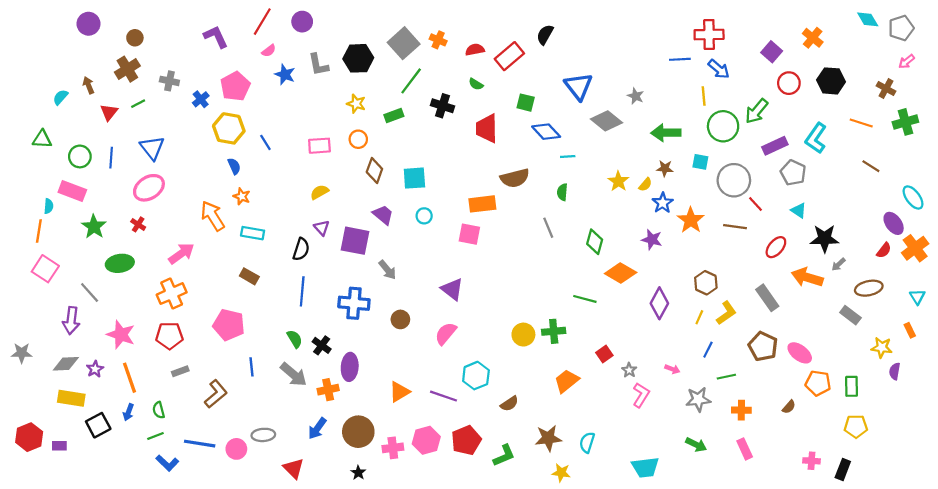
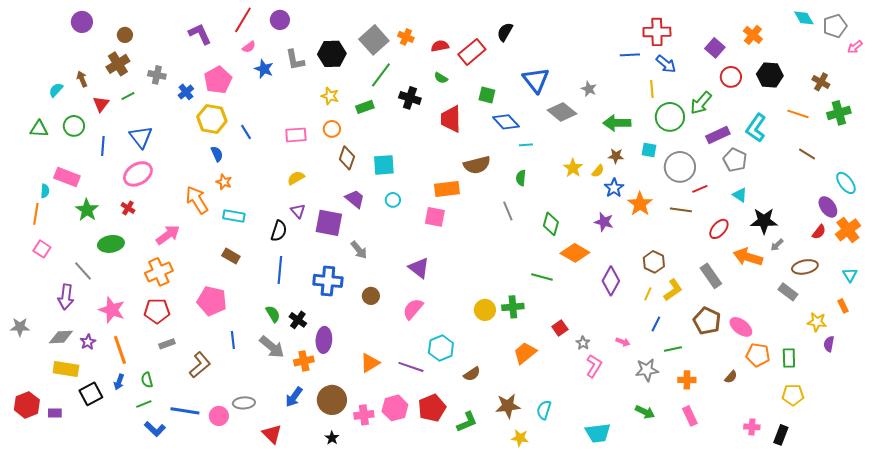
pink arrow: (907, 62) -> (855, 47), moved
green circle: (80, 156) -> (74, 126), moved
red line: (755, 204) -> (700, 189), turned -70
pink square: (45, 269) -> (42, 249), size x0.7

